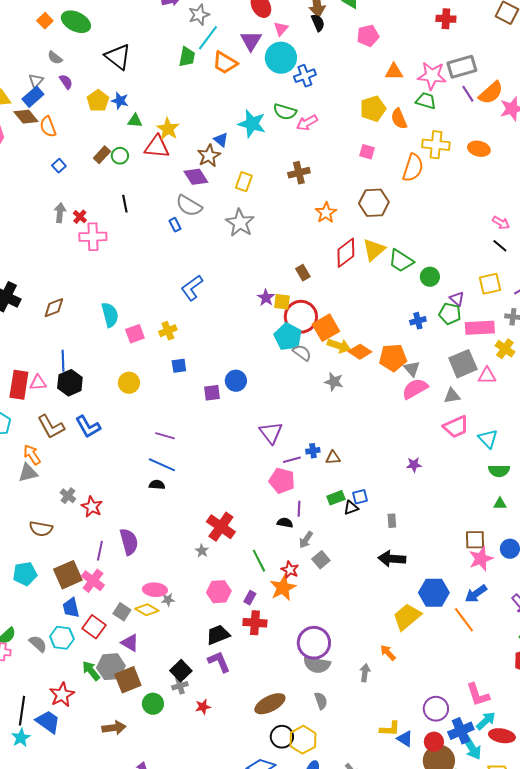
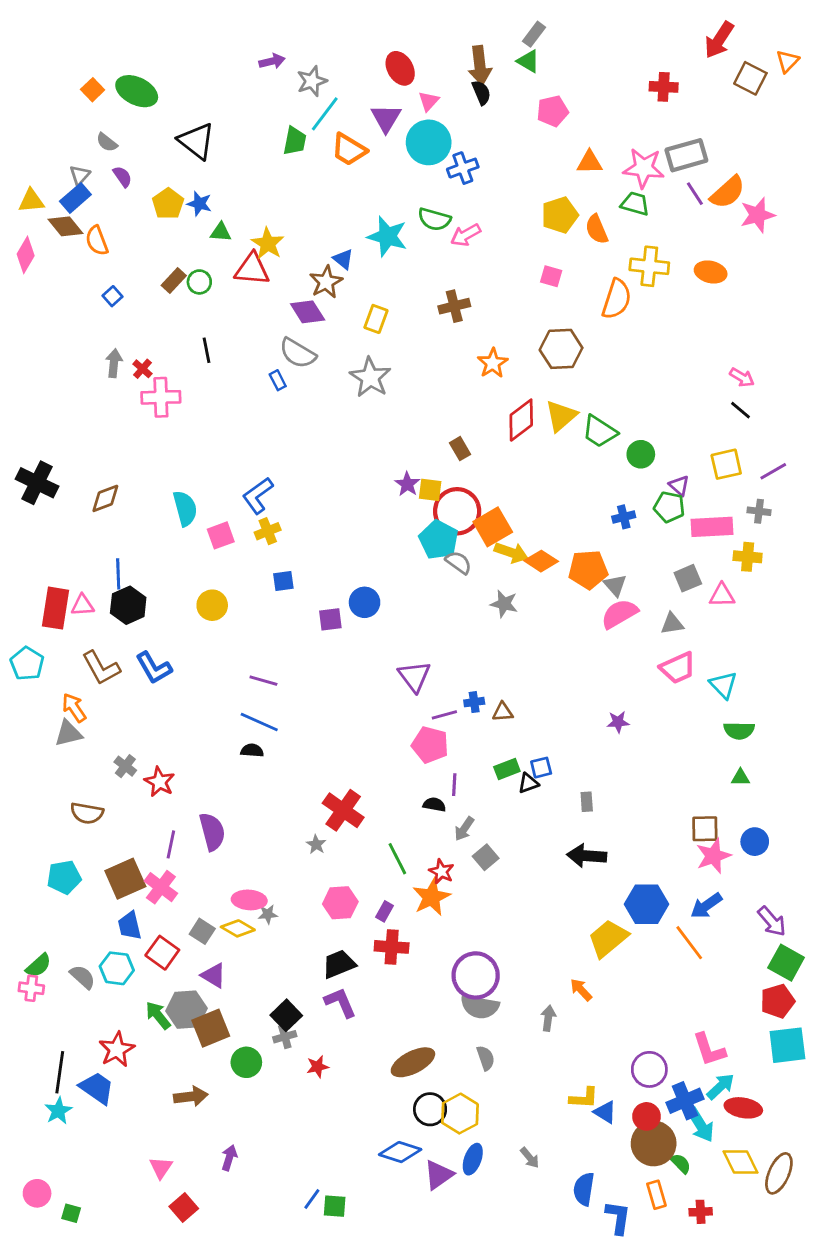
blue L-shape: (192, 288) -> (258, 496), moved
yellow cross: (505, 349) -> (748, 557), turned -30
gray square: (463, 364) -> (688, 578), size x0.7

